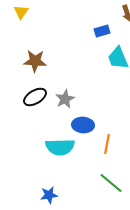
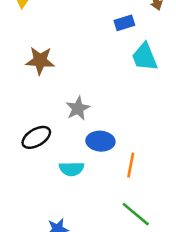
black ellipse: (35, 97) -> (36, 137), moved
cyan semicircle: (60, 147) -> (72, 169), size x0.7

